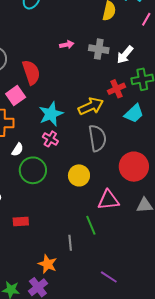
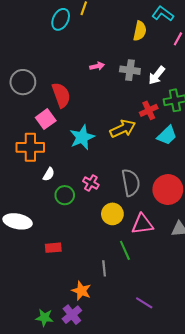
gray semicircle: (97, 138) -> (131, 183), moved
pink cross: (50, 139) -> (91, 183), moved
green circle: (33, 170) -> (65, 195), size x0.7
yellow circle: (79, 175) -> (112, 214), moved

